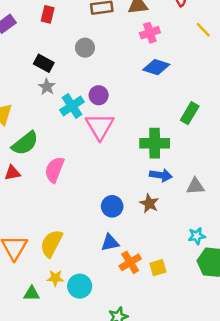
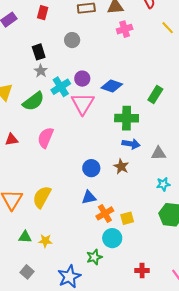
black rectangle: (44, 63) -> (39, 52), turned 42
blue diamond: (156, 67) -> (112, 86), moved
green semicircle: (25, 143) -> (33, 101), moved
cyan star: (197, 236) -> (163, 184), moved
yellow star: (55, 278) -> (45, 241), moved
cyan circle: (80, 286) -> (112, 238), moved

